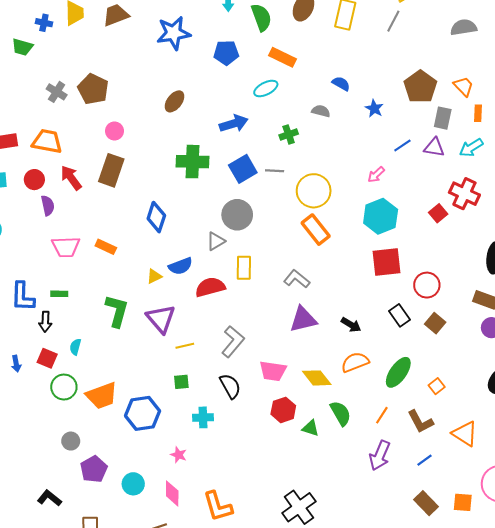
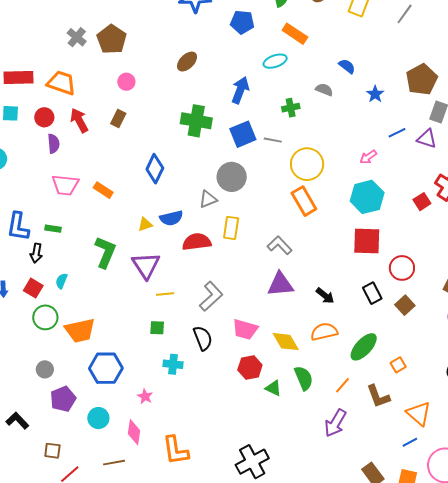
blue arrow: (234, 124) -> (240, 90), turned -60
brown rectangle: (111, 170) -> (118, 119), size x0.6
blue hexagon: (143, 413) -> (106, 368), moved
blue line: (425, 460) -> (410, 442), moved

